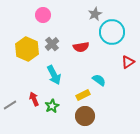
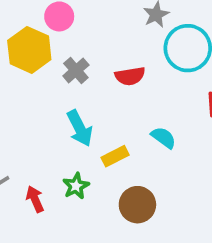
yellow hexagon: (27, 49) -> (29, 50), moved
yellow rectangle: (83, 95) -> (115, 156), moved
red arrow: (34, 99) -> (35, 199), moved

